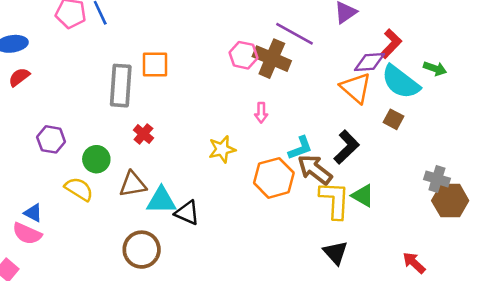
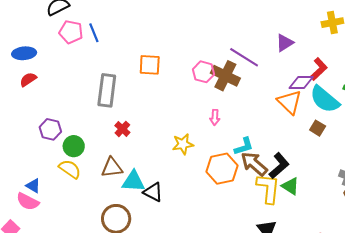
orange square: (155, 64) -> (150, 65), moved
black L-shape: (347, 147) -> (279, 166), moved
green circle: (96, 159) -> (74, 146), moved

